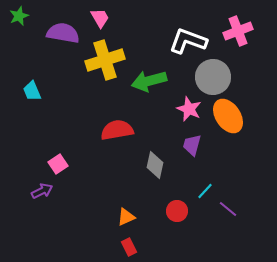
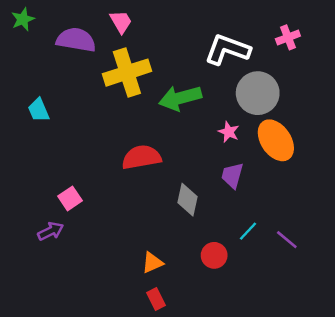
pink cross: (238, 31) -> (288, 37), size x0.7
pink star: (189, 109) -> (229, 132), size x0.7
purple line: (228, 209) -> (287, 240), moved

